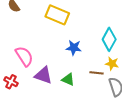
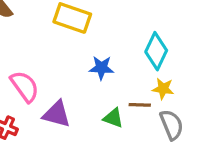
green triangle: (68, 79) -> (113, 118), moved

